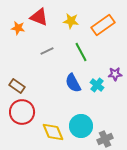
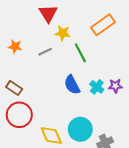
red triangle: (39, 17) -> (48, 13), moved, turned 36
yellow star: (71, 21) -> (63, 33), moved
orange star: (18, 28) -> (15, 47), moved
purple star: (115, 74) -> (115, 86), moved

